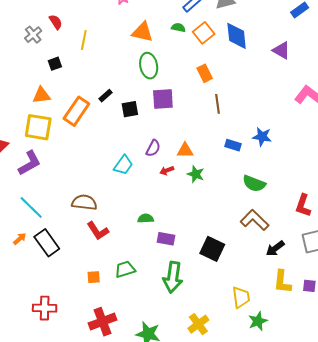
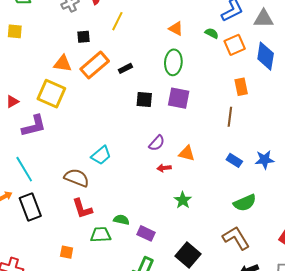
orange triangle: (142, 32) -> (176, 28), size x0.7
orange rectangle: (205, 73) -> (241, 87), moved
black rectangle: (106, 96) -> (125, 68), moved
orange rectangle: (76, 111) -> (95, 65), moved
blue star: (262, 137) -> (265, 160), turned -30
cyan trapezoid: (123, 165) -> (101, 155), moved
green star: (196, 174) -> (183, 200), moved
green semicircle: (254, 184) -> (245, 203), turned -60
green semicircle: (146, 218) -> (121, 220), moved
green trapezoid: (125, 269) -> (101, 235), moved

